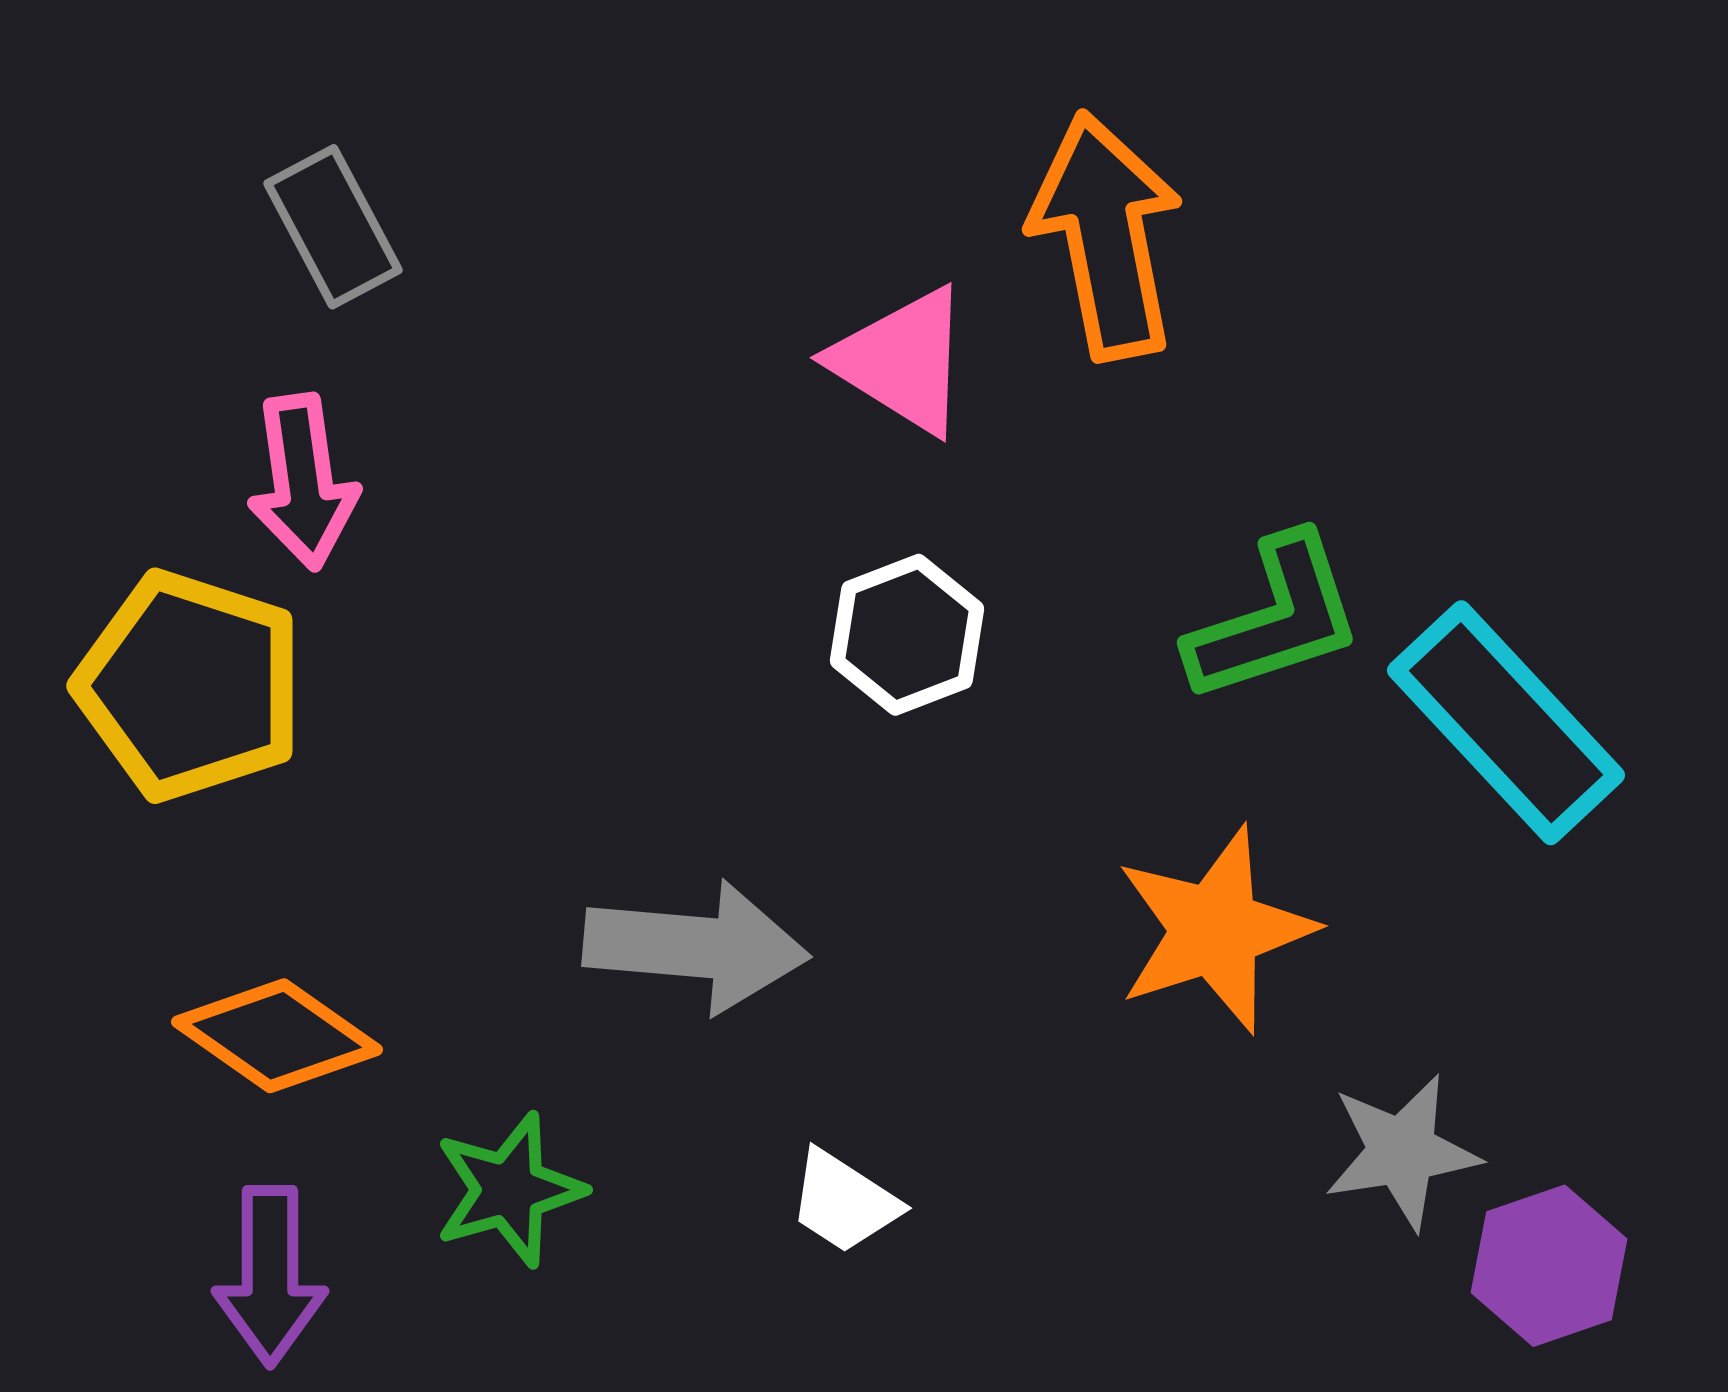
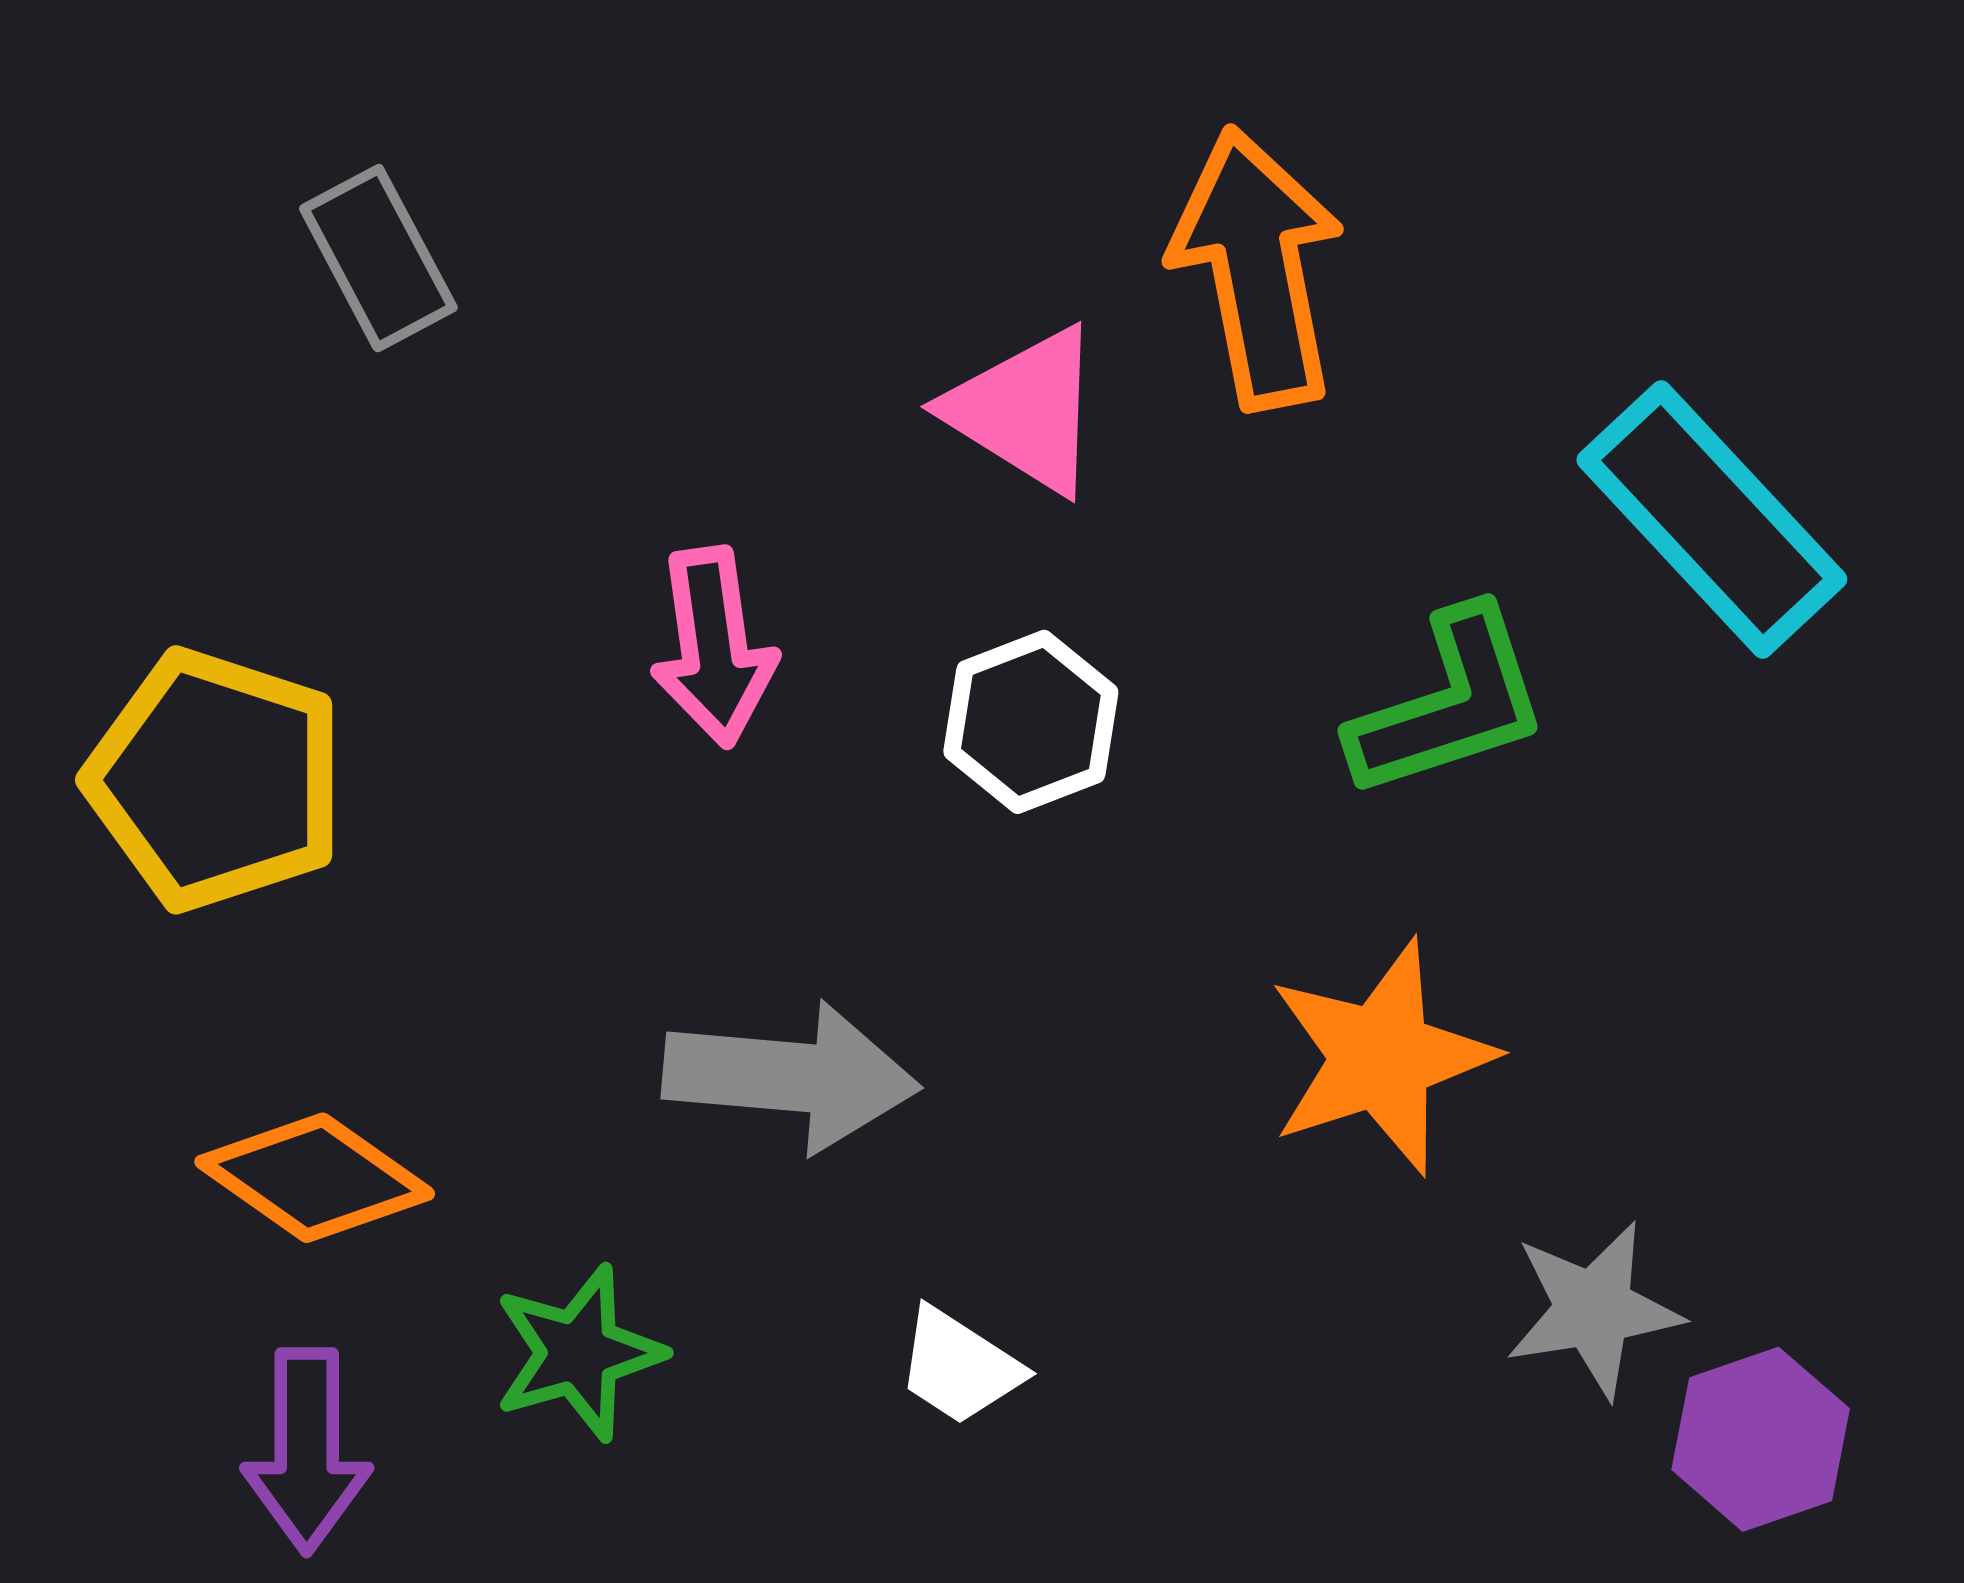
pink arrow: (303, 482) -> (714, 647), moved
cyan rectangle: (1506, 723) -> (1712, 520), moved

